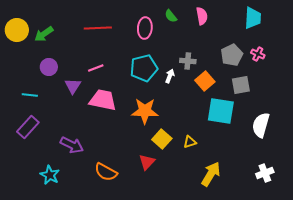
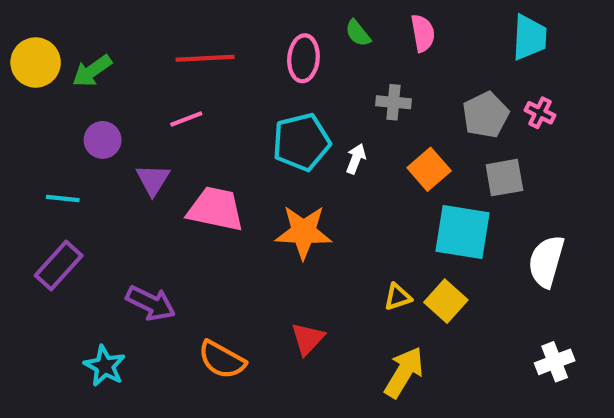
gray cross: (188, 61) -> (393, 102), moved
pink line: (96, 68) -> (186, 119), moved
yellow square: (162, 139) -> (446, 301), moved
yellow arrow: (211, 174) -> (404, 372), moved

